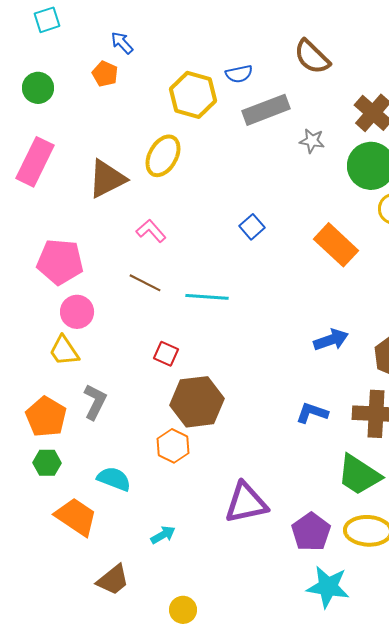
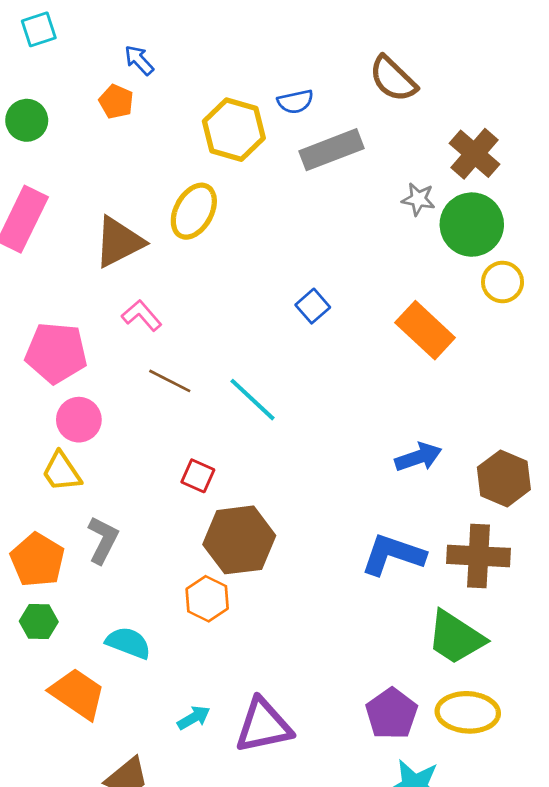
gray star: (312, 141) -> (418, 199), moved
pink L-shape: (151, 231) -> (142, 315), moved
cyan line: (207, 297) -> (253, 400), turned 39
blue L-shape: (312, 413) -> (393, 555), size x1.5
purple triangle: (246, 503) -> (263, 726), moved

